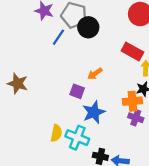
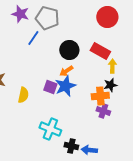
black circle: (88, 27) -> (69, 50), moved
blue star: (94, 112) -> (65, 86), moved
yellow semicircle: (56, 133) -> (23, 95), moved

